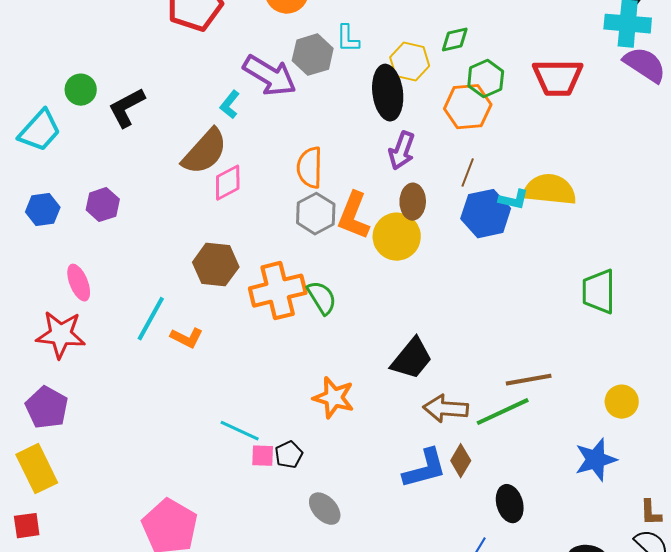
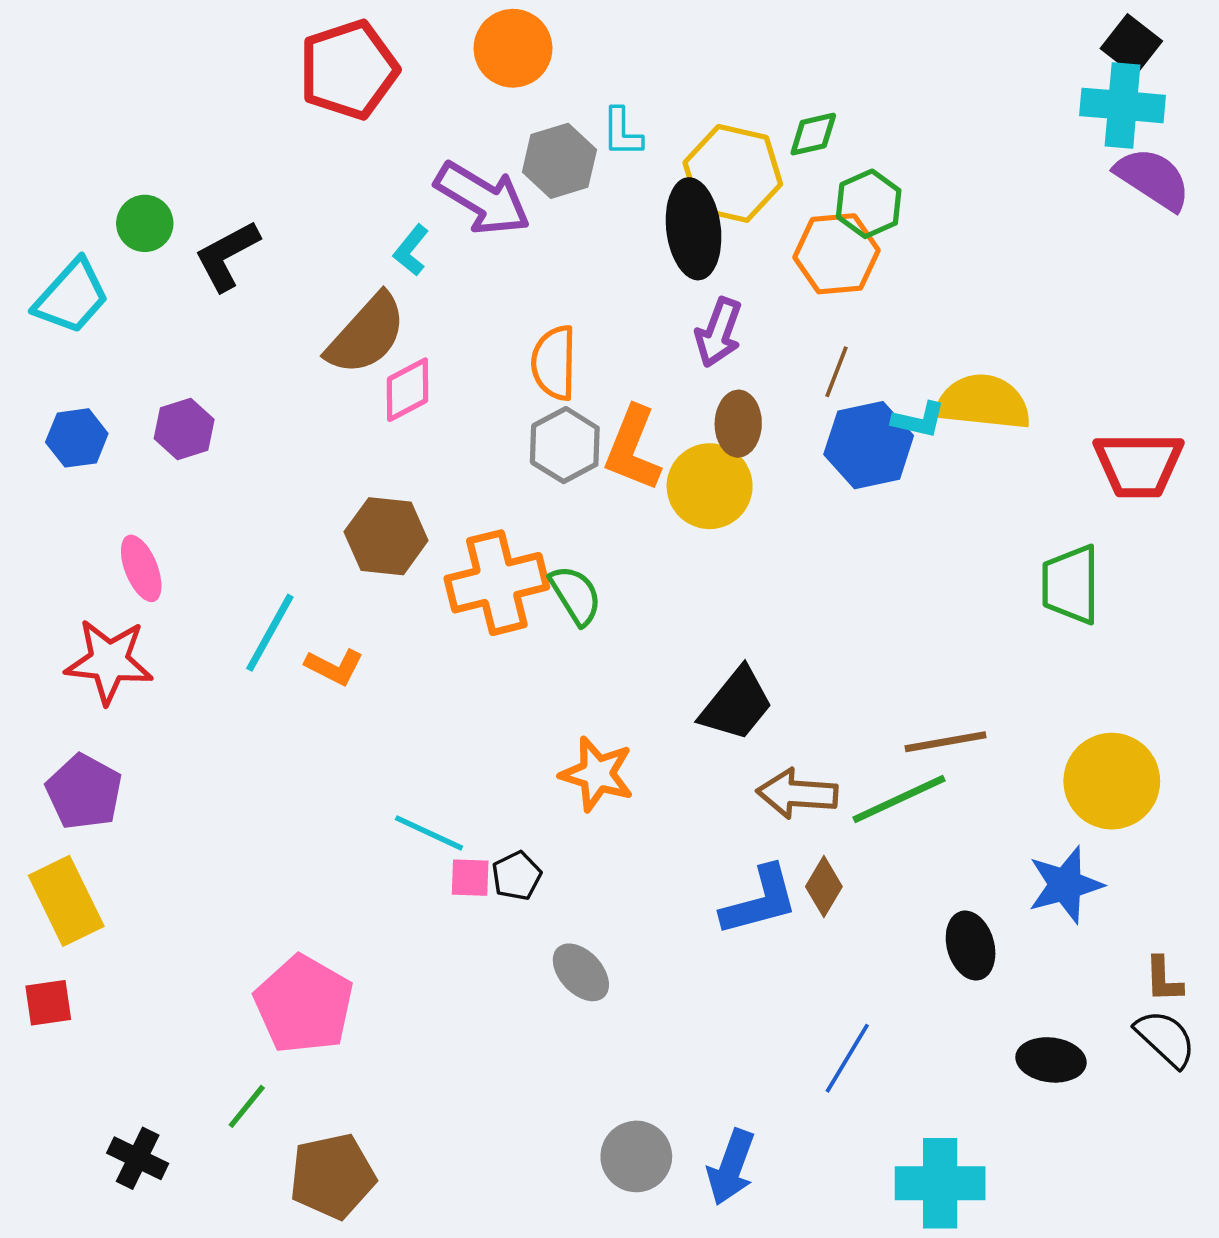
yellow hexagon: (410, 62) -> (733, 173), size x1.4
red trapezoid: (558, 78) -> (1139, 465), moved
yellow circle: (622, 402) -> (1112, 781), size x1.6
black ellipse: (510, 504) -> (971, 946), moved

